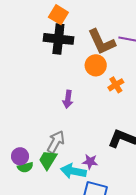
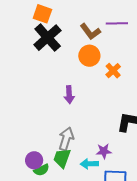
black cross: (58, 39) -> (48, 38), turned -36
brown L-shape: (102, 42) -> (90, 32), size x0.7
cyan arrow: (73, 171) -> (89, 164), size x0.7

